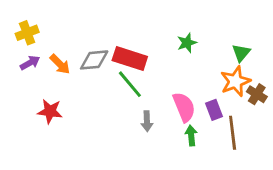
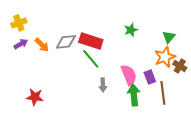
red star: (50, 111) -> (35, 97), moved
green arrow: (191, 136) -> (134, 95), size x1.5

